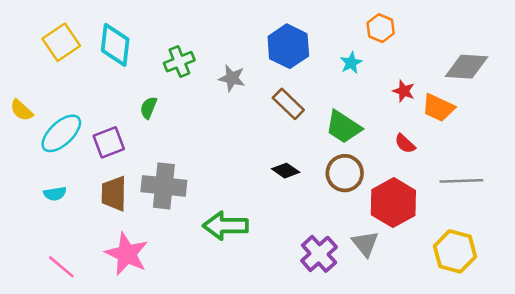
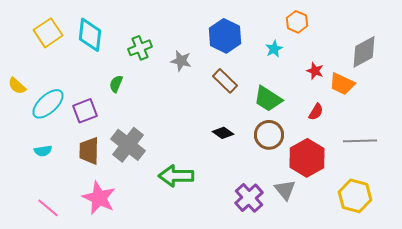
gray diamond: (467, 67) -> (364, 52), turned -32
red semicircle: (405, 144) -> (316, 112), turned -102
gray cross: (164, 186) -> (128, 145), turned 32

